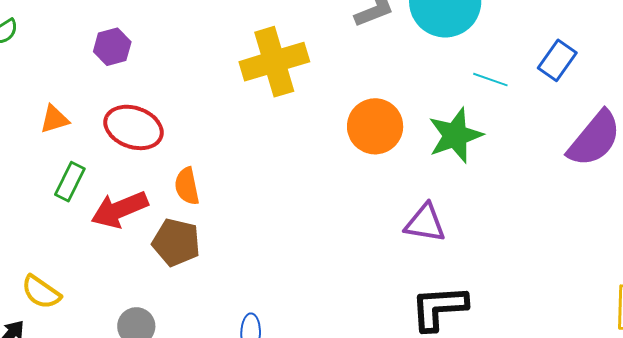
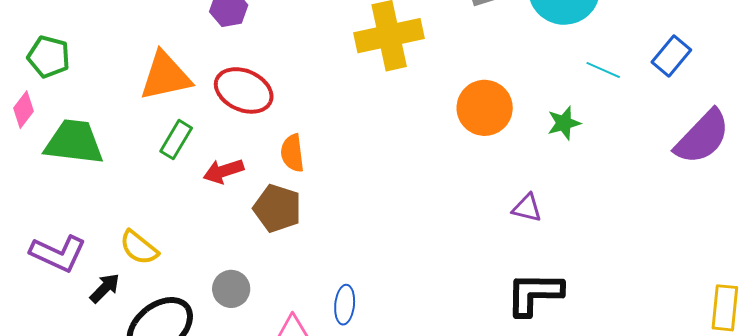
orange triangle: (54, 119) -> (165, 76), size x1.8
green star: (455, 135) -> (564, 123), size x0.6
red arrow: (120, 209) -> (224, 171), size x0.7
purple triangle: (425, 223) -> (527, 208), size x0.7

